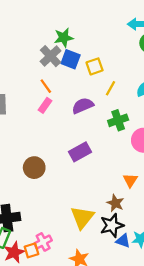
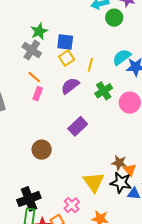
blue square: (71, 59) -> (65, 42), moved
yellow square: (95, 66) -> (67, 58), moved
orange triangle: (130, 180) -> (130, 170), moved
black star: (112, 225) -> (121, 183), turned -30
pink cross: (43, 242) -> (72, 205), moved

